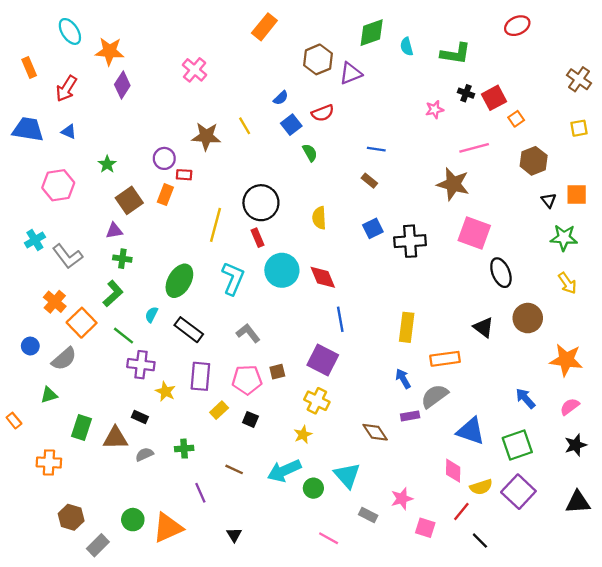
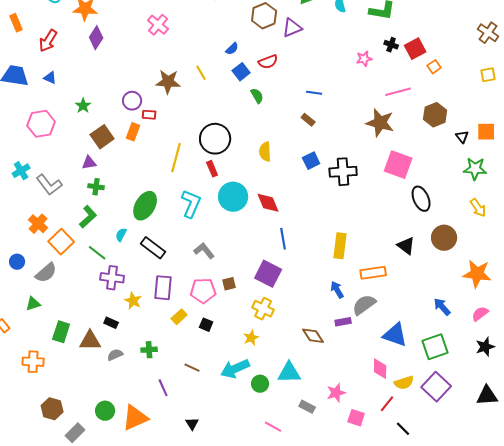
brown hexagon: (534, 161) -> (435, 115), moved
cyan triangle: (347, 475) -> (289, 373), turned -50

